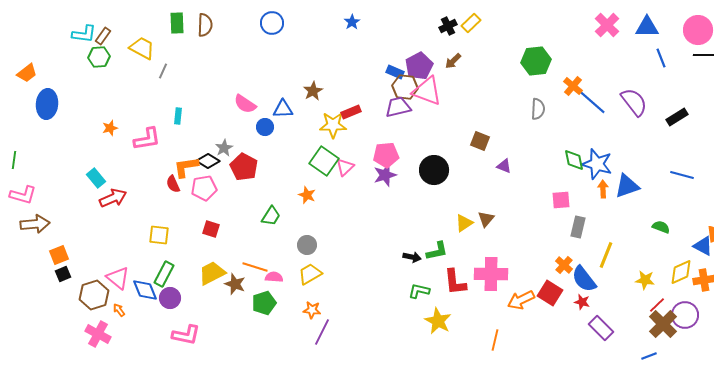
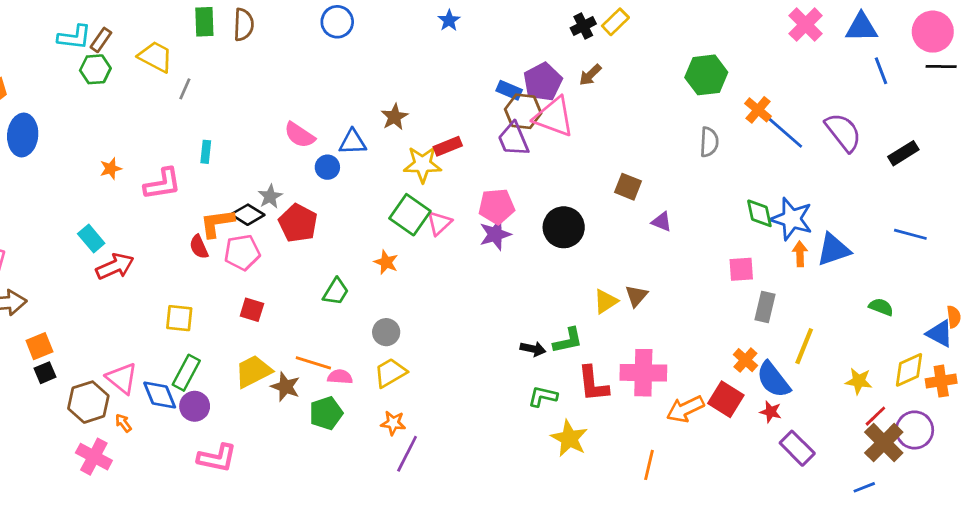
purple trapezoid: (398, 107) -> (513, 139), turned -100

